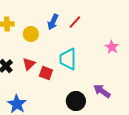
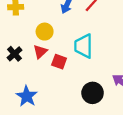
yellow circle: (31, 34) -> (45, 32), moved

